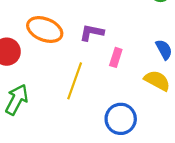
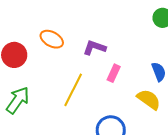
orange ellipse: (45, 30) -> (52, 39), size x0.7

